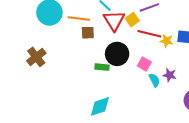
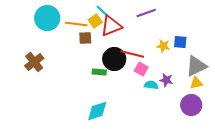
yellow square: (132, 20) -> (95, 21), moved
red triangle: (114, 21) -> (111, 26), turned 40
red line: (149, 34) -> (132, 54), moved
cyan semicircle: (154, 80) -> (151, 85), turned -56

